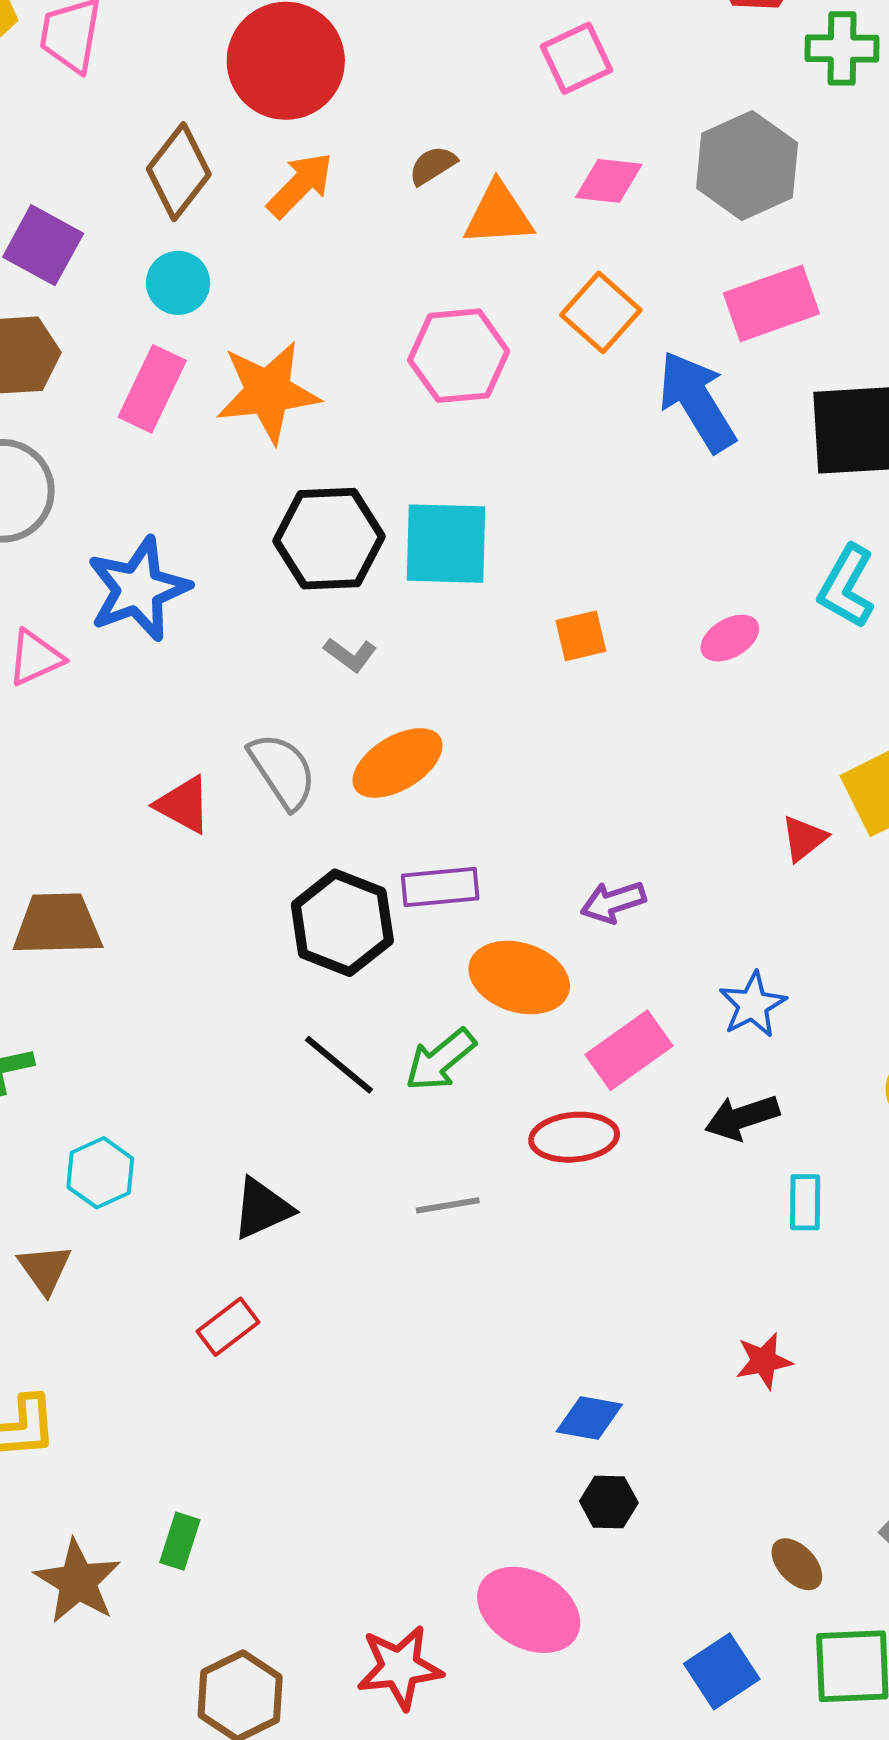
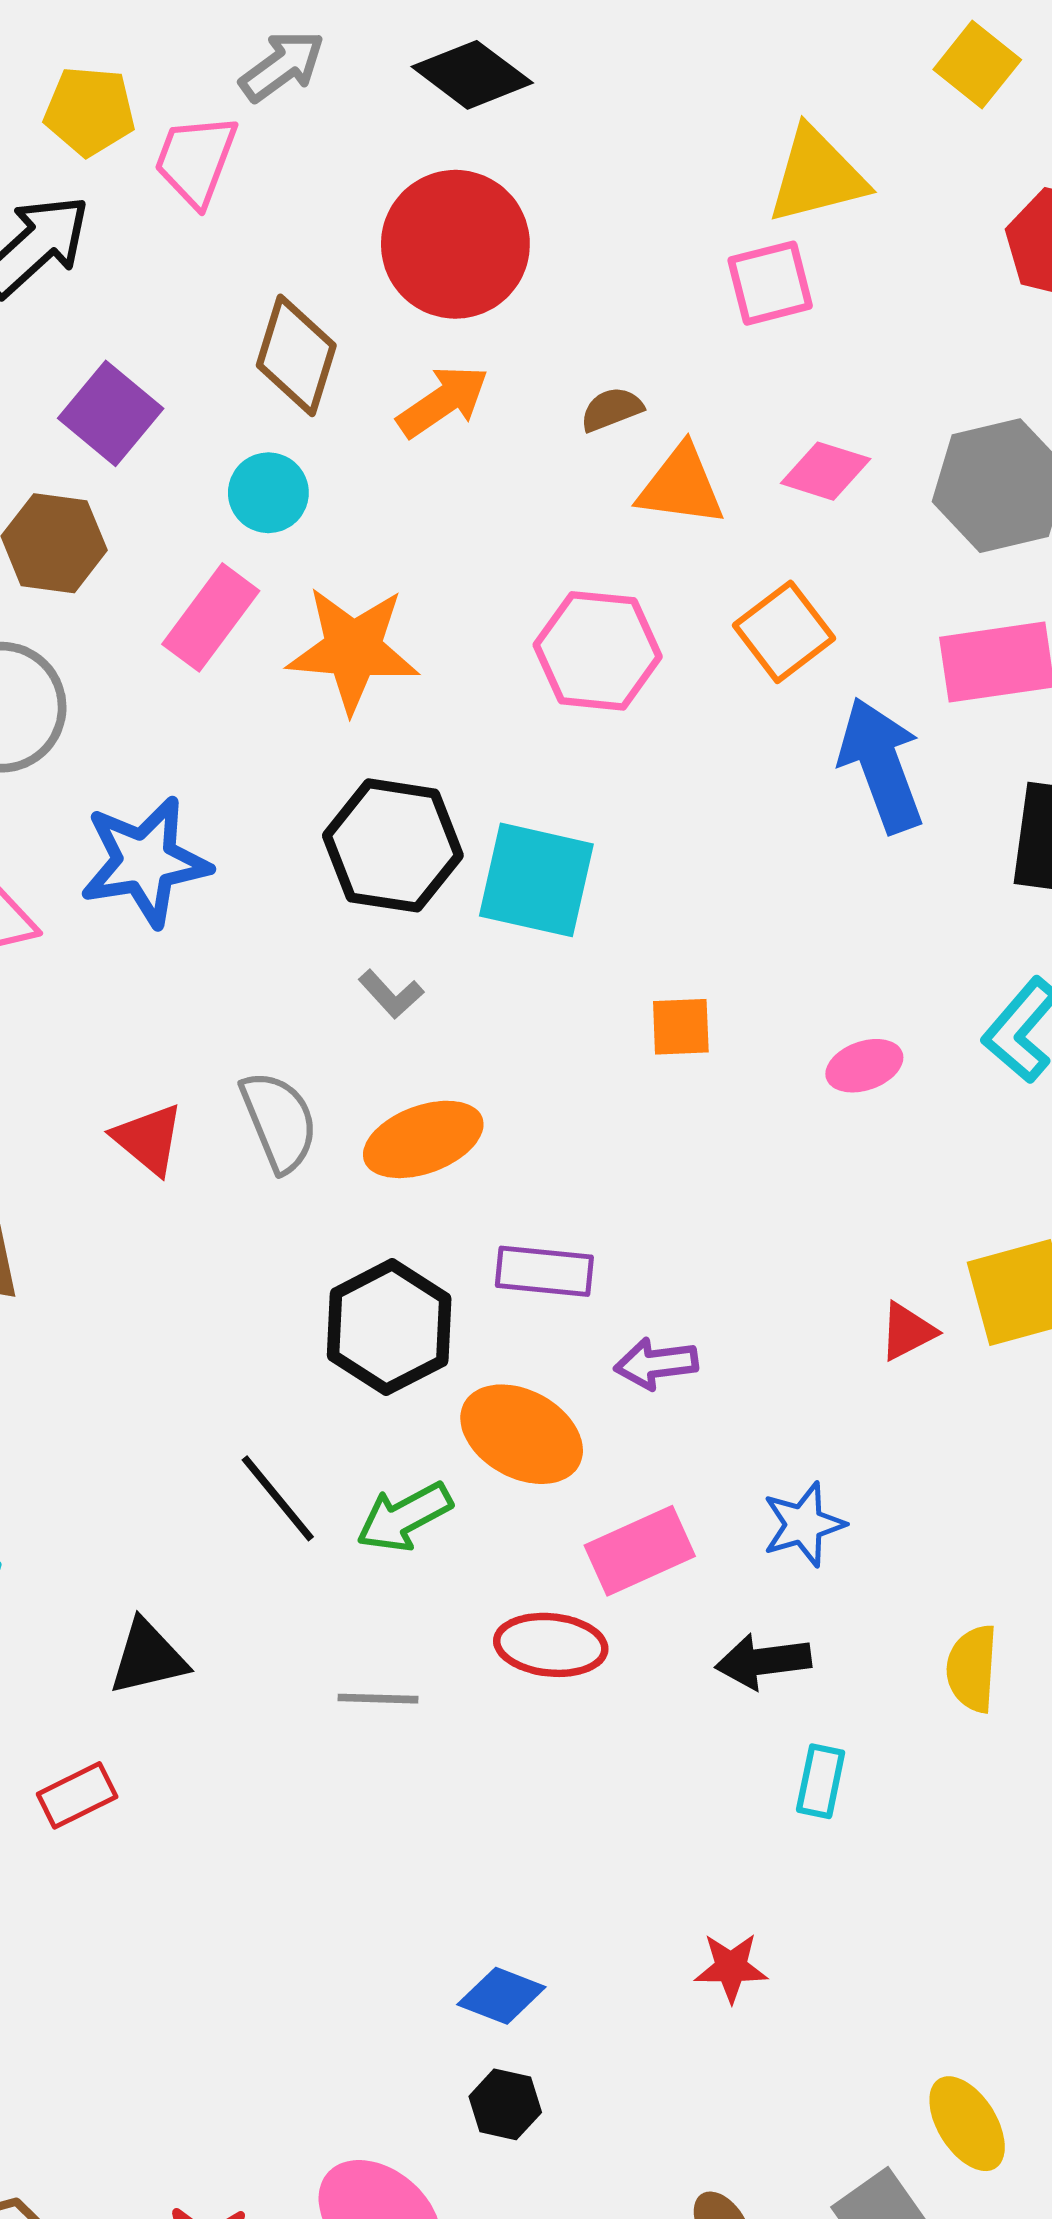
pink square: (577, 58) -> (770, 283), moved
brown diamond: (179, 172) -> (296, 355), turned -32
purple rectangle: (440, 887) -> (544, 1271), moved
black hexagon: (342, 923) -> (389, 1327), moved

